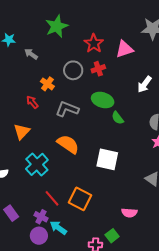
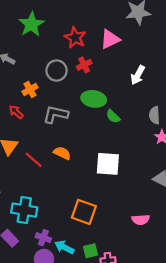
orange cross: (47, 84) -> (30, 90), turned 32
orange semicircle: (68, 144) -> (62, 153), size x0.7
cyan cross: (37, 164) -> (24, 210), moved, turned -30
red line: (52, 198) -> (34, 160), moved
green square: (112, 236) -> (90, 251), moved, turned 32

